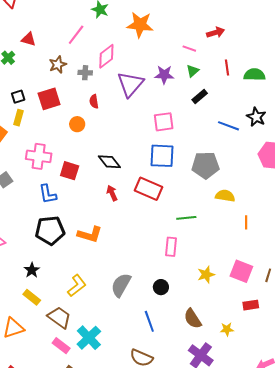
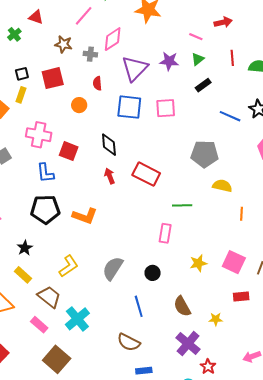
brown star: (58, 65) -> (63, 44), turned 30
blue square: (162, 156) -> (129, 107), moved
black diamond: (109, 162) -> (109, 145), turned 30
pink rectangle: (61, 346) -> (39, 325), moved

